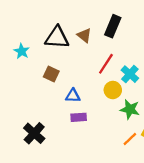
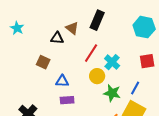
black triangle: (57, 38) -> (57, 38), moved, size x0.6
cyan star: (22, 51) -> (17, 28), moved

